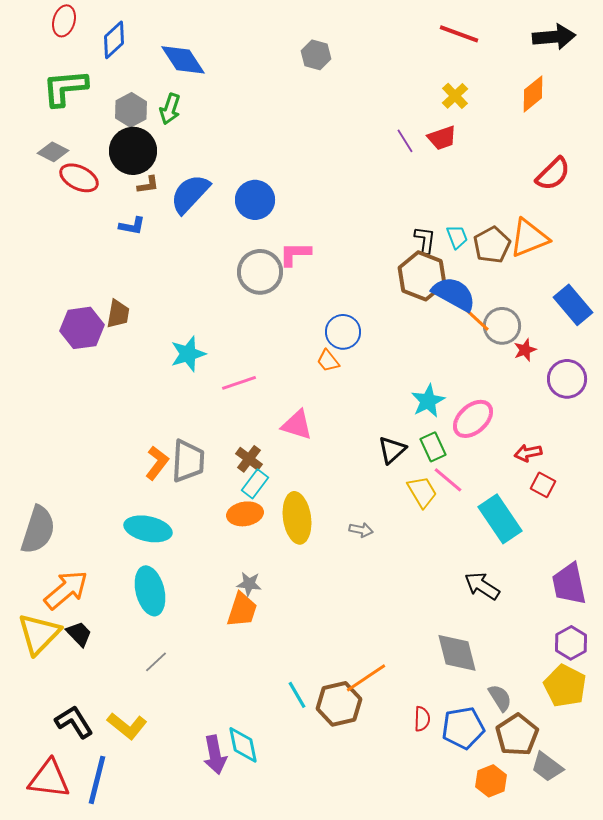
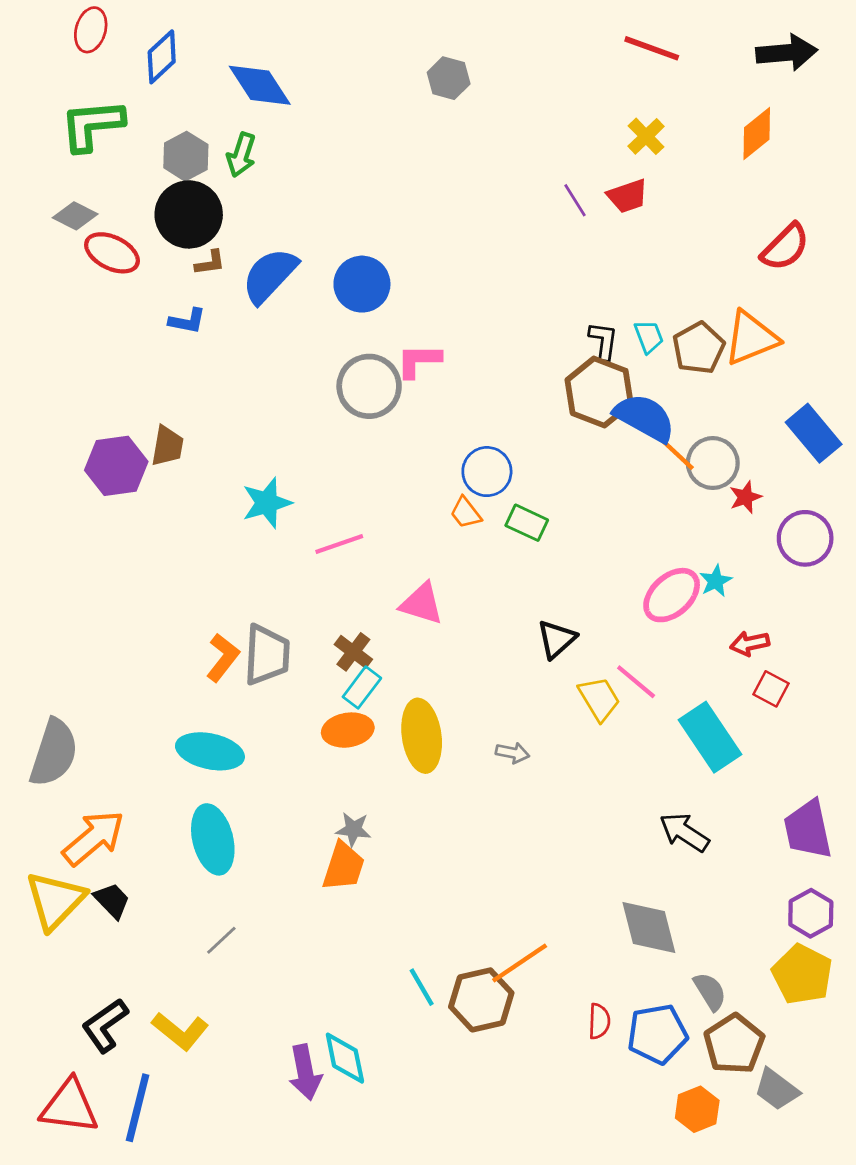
cyan star: (428, 401) -> (716, 581), moved, size x0.7
green rectangle: (433, 447) -> (527, 523), moved, turned -40
black L-shape: (74, 722) -> (105, 1025), turned -93

